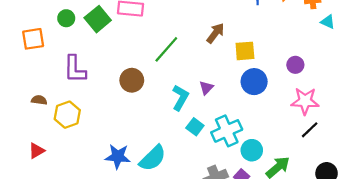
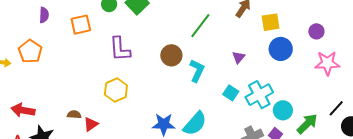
cyan L-shape: (180, 98) -> (197, 71), moved
brown semicircle: (39, 100) -> (74, 115), moved
black line: (310, 130) -> (336, 108), moved

